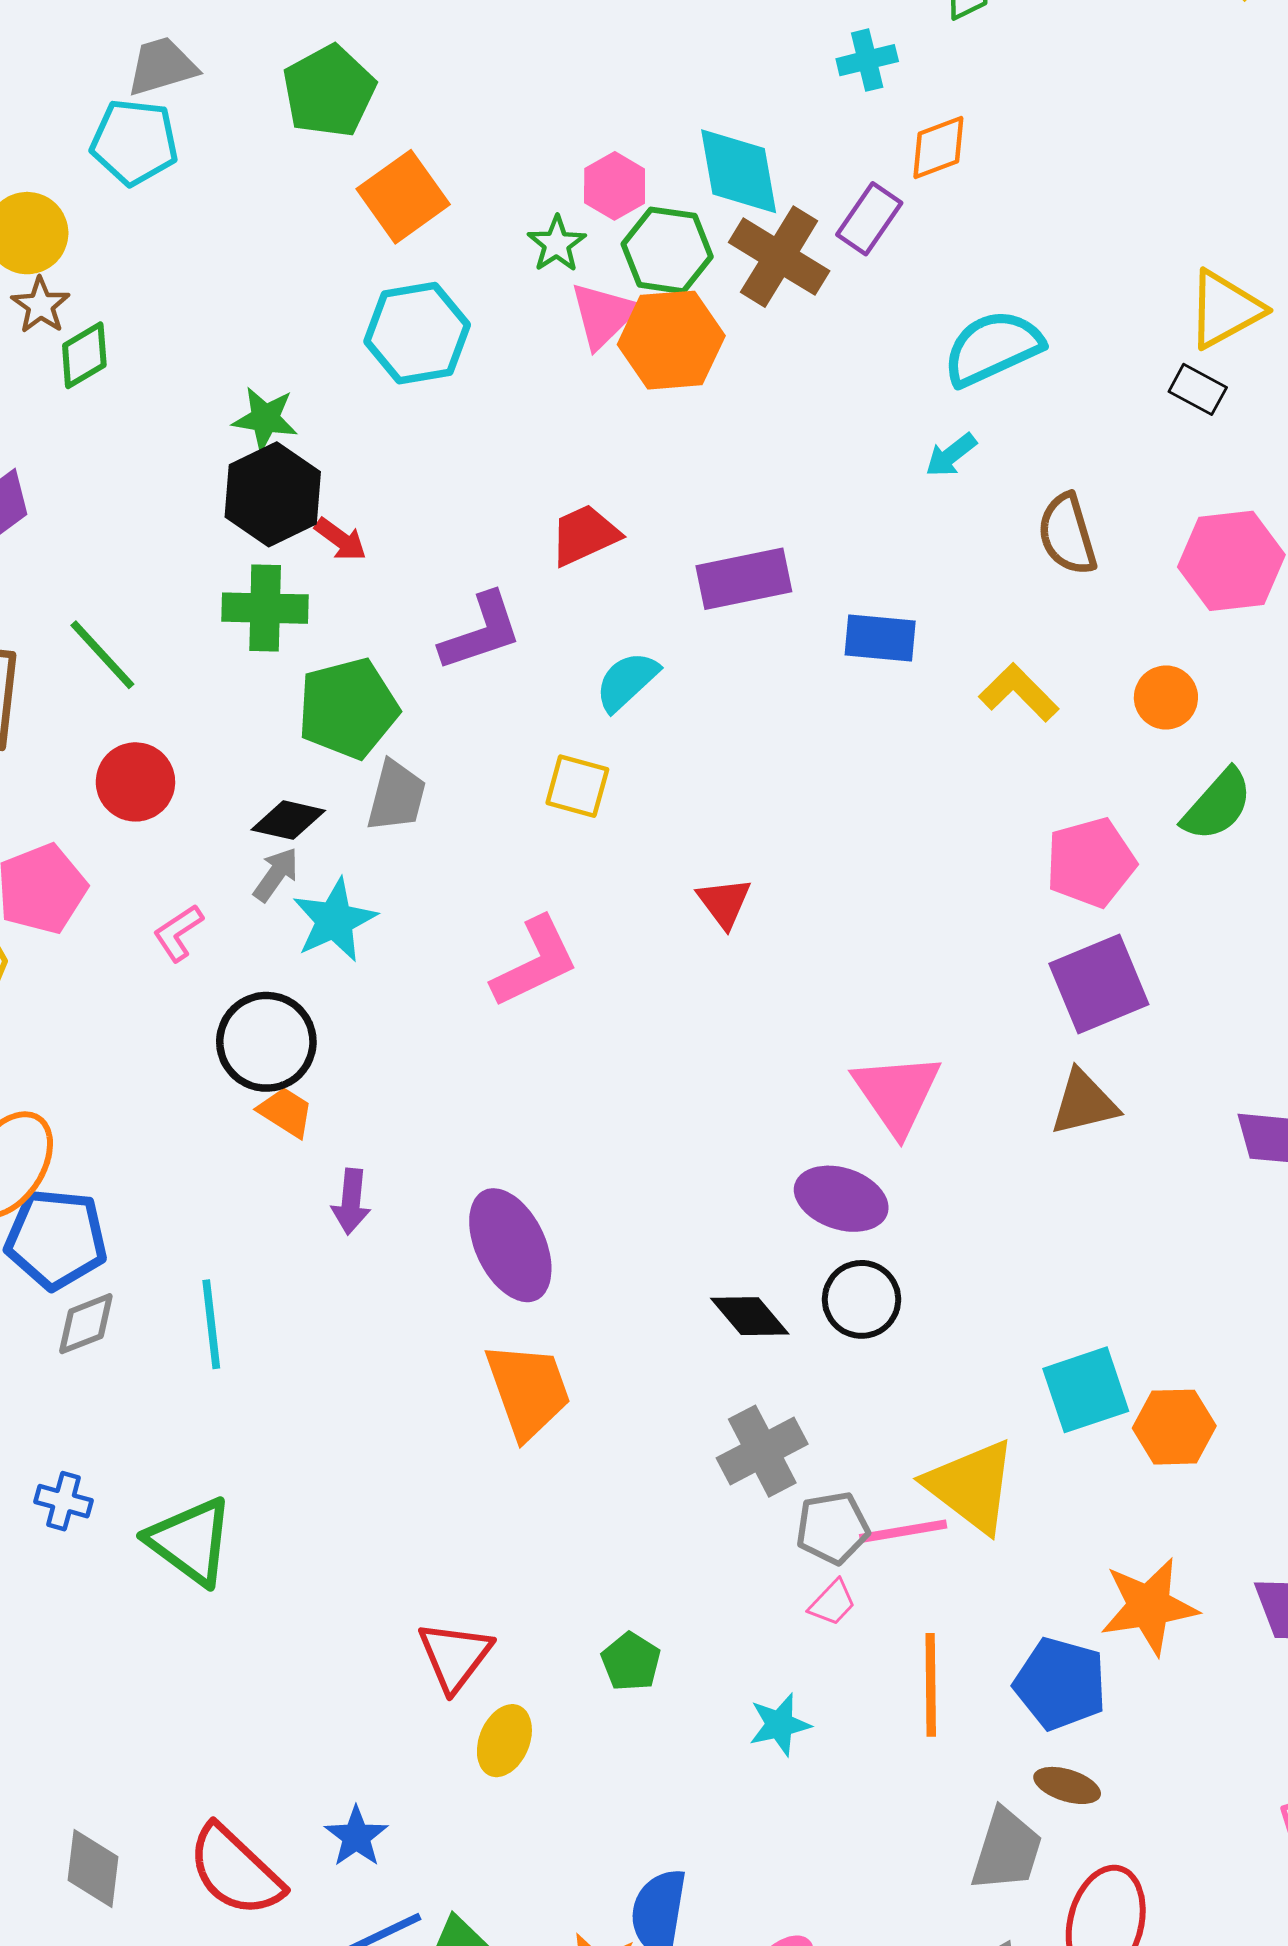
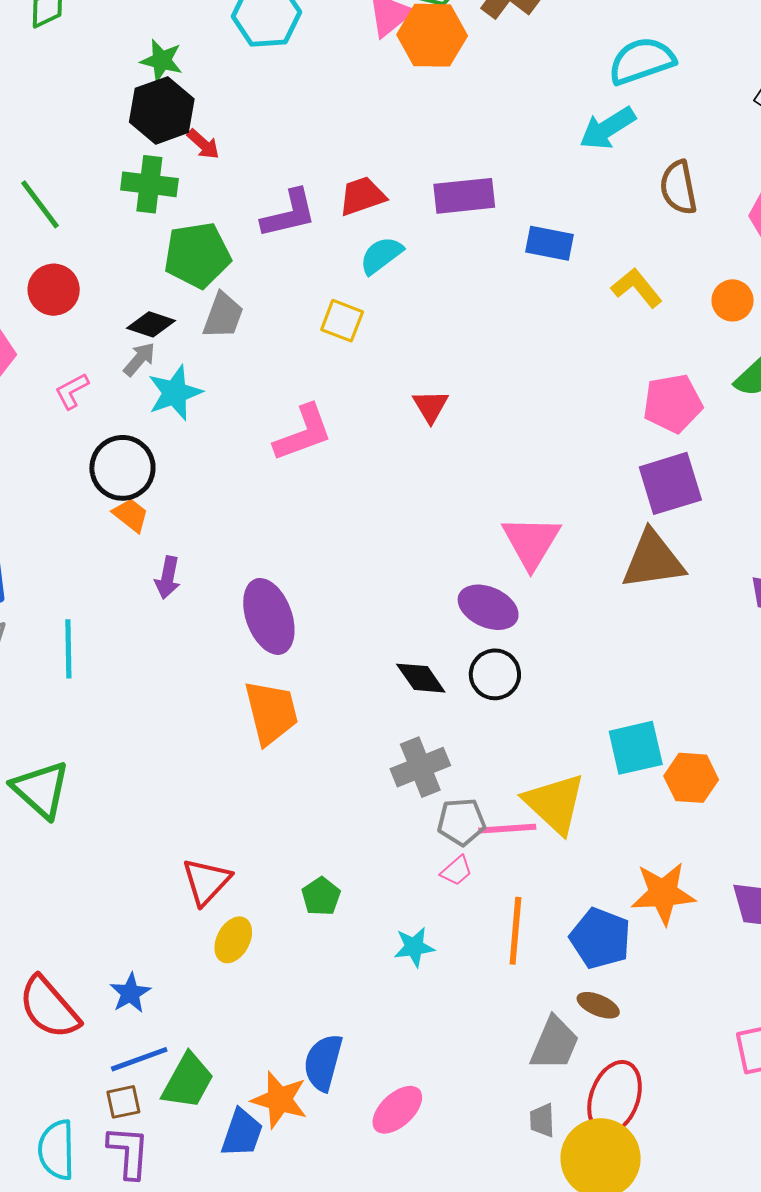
cyan arrow: (951, 455) -> (607, 128), size x1.6
red trapezoid: (585, 535) -> (362, 196), moved
brown triangle: (1084, 1103) -> (653, 560), size x1.4

